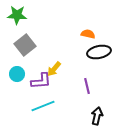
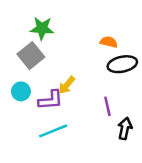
green star: (17, 15) -> (42, 28), moved
black arrow: (97, 116) -> (125, 128), moved

